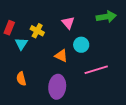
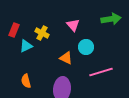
cyan triangle: (21, 44) -> (26, 46), turned 32

